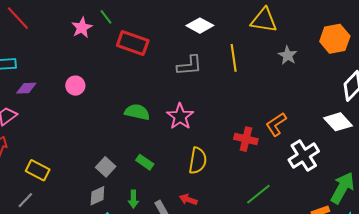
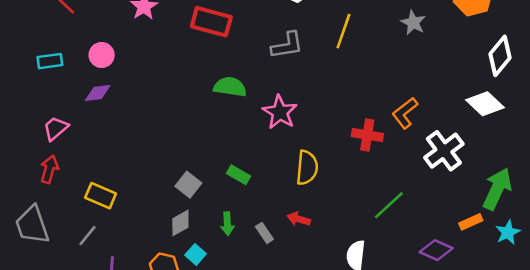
yellow line: (234, 58) -> (343, 31), turned 32
pink circle: (75, 86) -> (102, 55), moved
purple diamond: (26, 88) -> (98, 93), moved
green semicircle: (137, 112) -> (230, 87), moved

